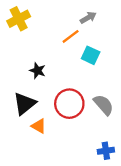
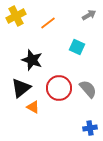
gray arrow: (88, 18) -> (89, 15), moved
orange line: (71, 36) -> (48, 23), moved
black star: (38, 71) -> (32, 60), size x1.5

